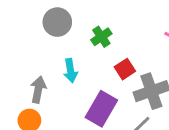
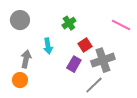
gray circle: (57, 22) -> (20, 20), moved
purple rectangle: (101, 109) -> (74, 64), moved, size x0.7

